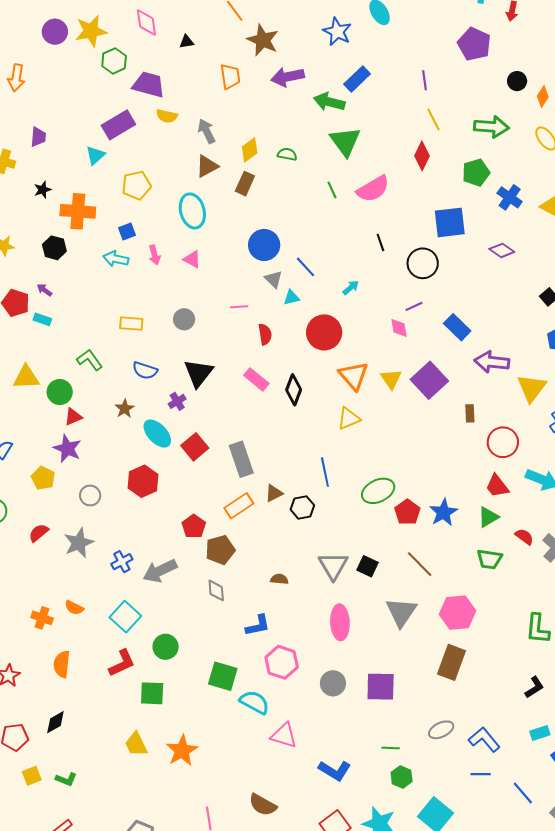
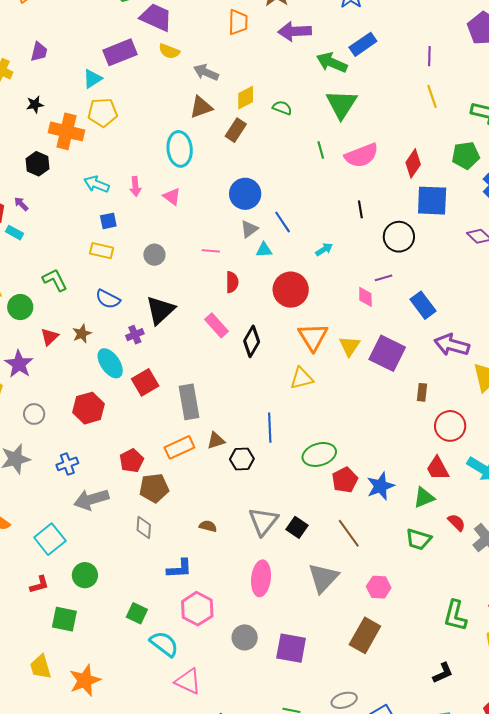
gray arrow: (207, 131) -> (206, 72), turned -50
red diamond: (422, 156) -> (413, 163), moved
yellow pentagon: (137, 185) -> (103, 112), moved
blue square: (127, 232) -> (108, 221), moved
gray triangle: (274, 279) -> (249, 229), turned 30
purple square: (429, 380) -> (387, 353), turned -30
red triangle: (73, 417) -> (50, 337), moved, turned -30
blue cross: (122, 562) -> (67, 464), moved
pink hexagon: (458, 613) -> (379, 587), size x0.7
red L-shape: (122, 663) -> (39, 585), size x0.7
green square: (223, 676) -> (137, 613), size x0.7

